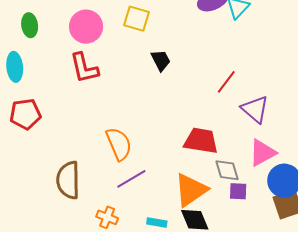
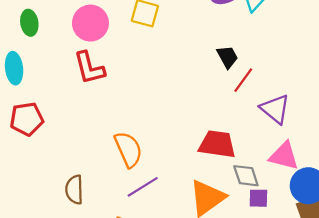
black trapezoid: (161, 60) -> (227, 57), moved
pink triangle: (262, 153) -> (284, 156), turned 44
brown semicircle: (68, 180) -> (74, 190), size x0.7

